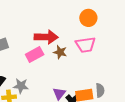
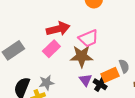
pink trapezoid: (85, 45) -> (88, 38), moved
brown star: (60, 52) -> (82, 56), moved, size x1.6

